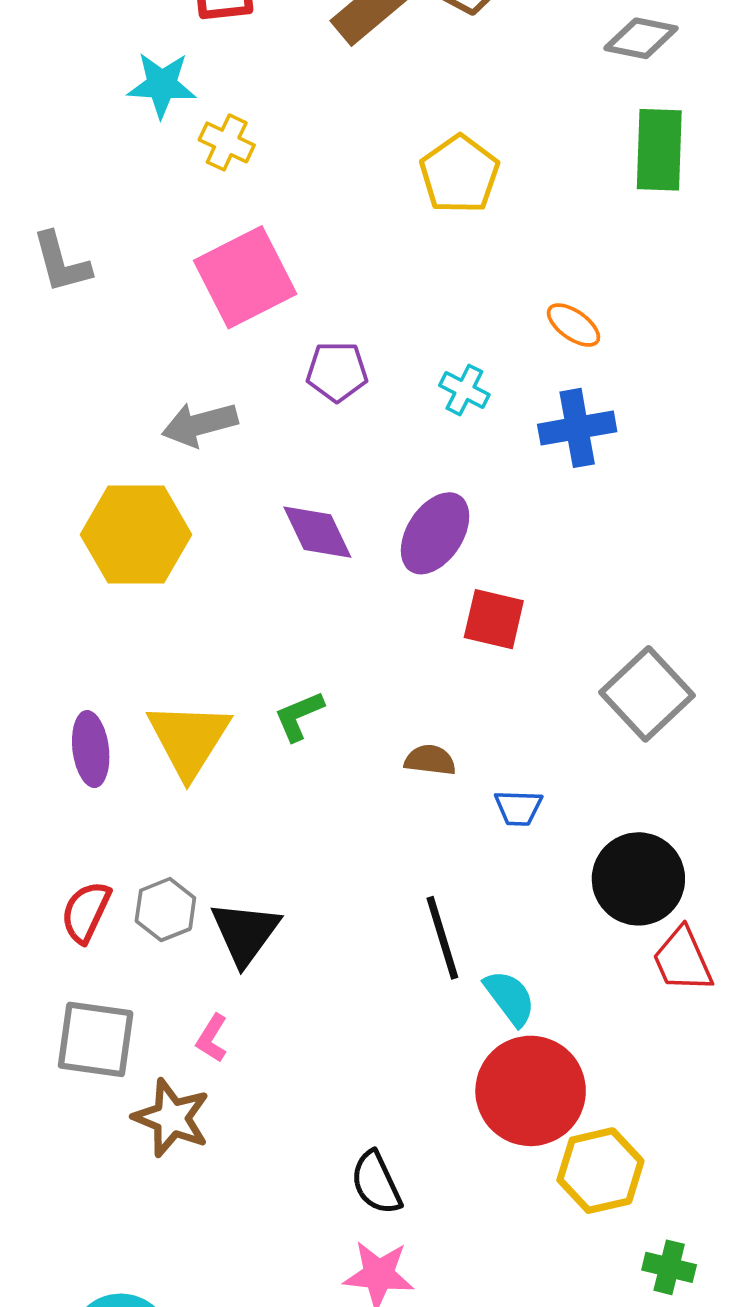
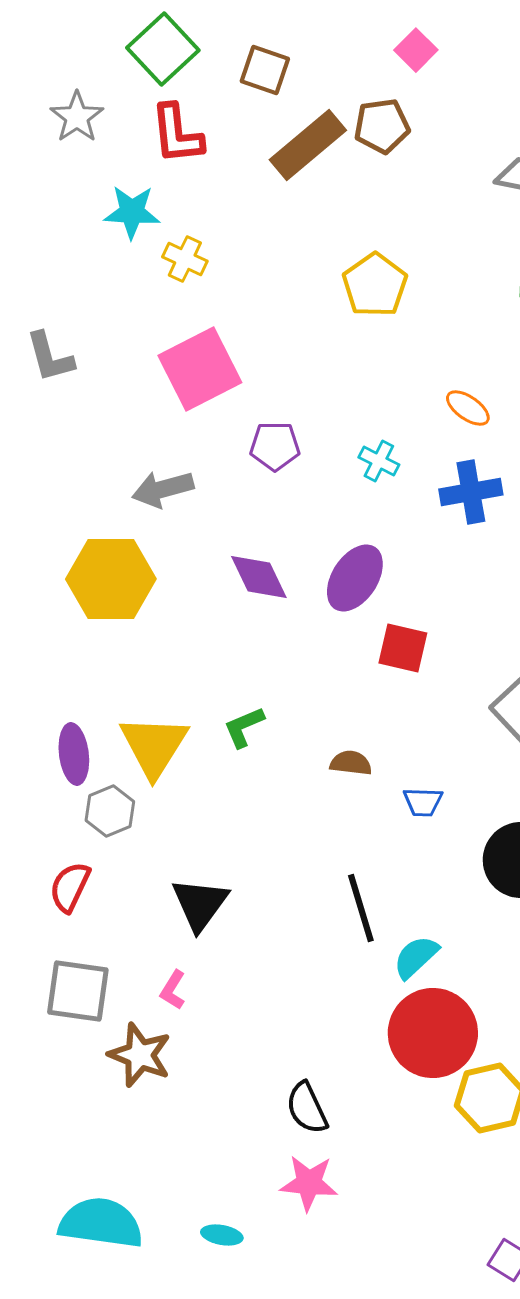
gray hexagon: (165, 910) -> (110, 811), moved
cyan semicircle: (510, 998) -> (416, 957), turned -96

